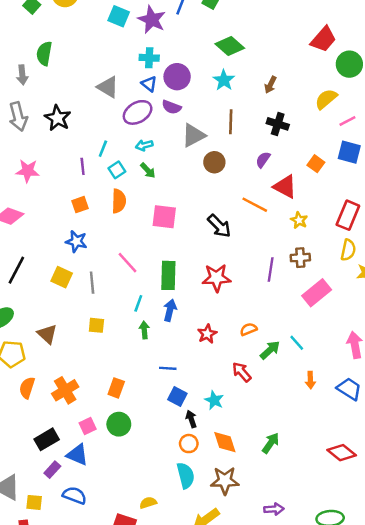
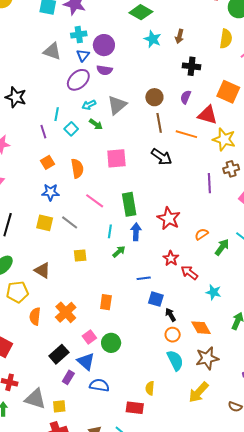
cyan star: (224, 80) -> (153, 39), moved
blue triangle: (149, 84) -> (83, 55), turned 40
gray triangle: (108, 87) -> (52, 51), moved
yellow semicircle: (326, 99) -> (226, 39), turned 150
brown line: (231, 122) -> (159, 123), moved
gray triangle: (194, 135) -> (117, 105), moved
brown circle: (214, 162) -> (154, 97), moved
orange square: (316, 164) -> (228, 92), size x1.6
orange semicircle: (119, 201) -> (77, 168), moved
yellow star: (299, 220) -> (224, 139), size x1.6
red star: (216, 278) -> (169, 218), moved, turned -30
gray line: (92, 283) -> (70, 222), turned -36
green arrow: (144, 330) -> (119, 252), turned 64
red star: (207, 334) -> (171, 258), moved
red arrow: (242, 372) -> (189, 273), moved
cyan star: (214, 400) -> (213, 292), moved
green circle: (119, 424) -> (111, 343), moved
blue triangle: (77, 455) -> (86, 362), turned 30
blue semicircle: (75, 495) -> (99, 385), moved
yellow semicircle: (148, 503) -> (150, 388), turned -56

